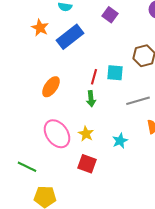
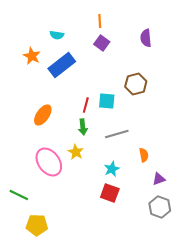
gray line: (138, 101) -> (117, 134), moved
yellow star: (86, 134) -> (76, 152), moved
red square: (87, 164) -> (110, 193), moved

